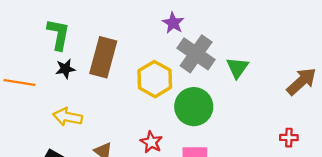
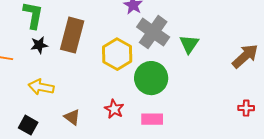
red cross: (289, 138) -> (246, 108), moved

